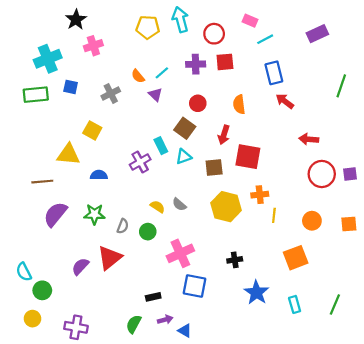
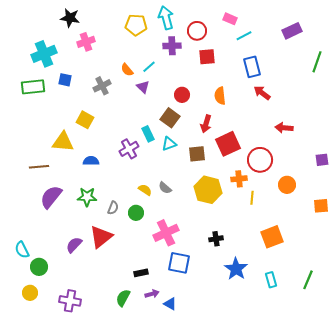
black star: (76, 20) -> (70, 18), turned -30
purple cross: (196, 64) -> (172, 46), moved
green line: (341, 86) -> (317, 62), moved
red square: (248, 157) -> (228, 144), turned -35
red circle: (322, 174) -> (260, 160), moved
orange circle: (312, 221) -> (287, 185), moved

